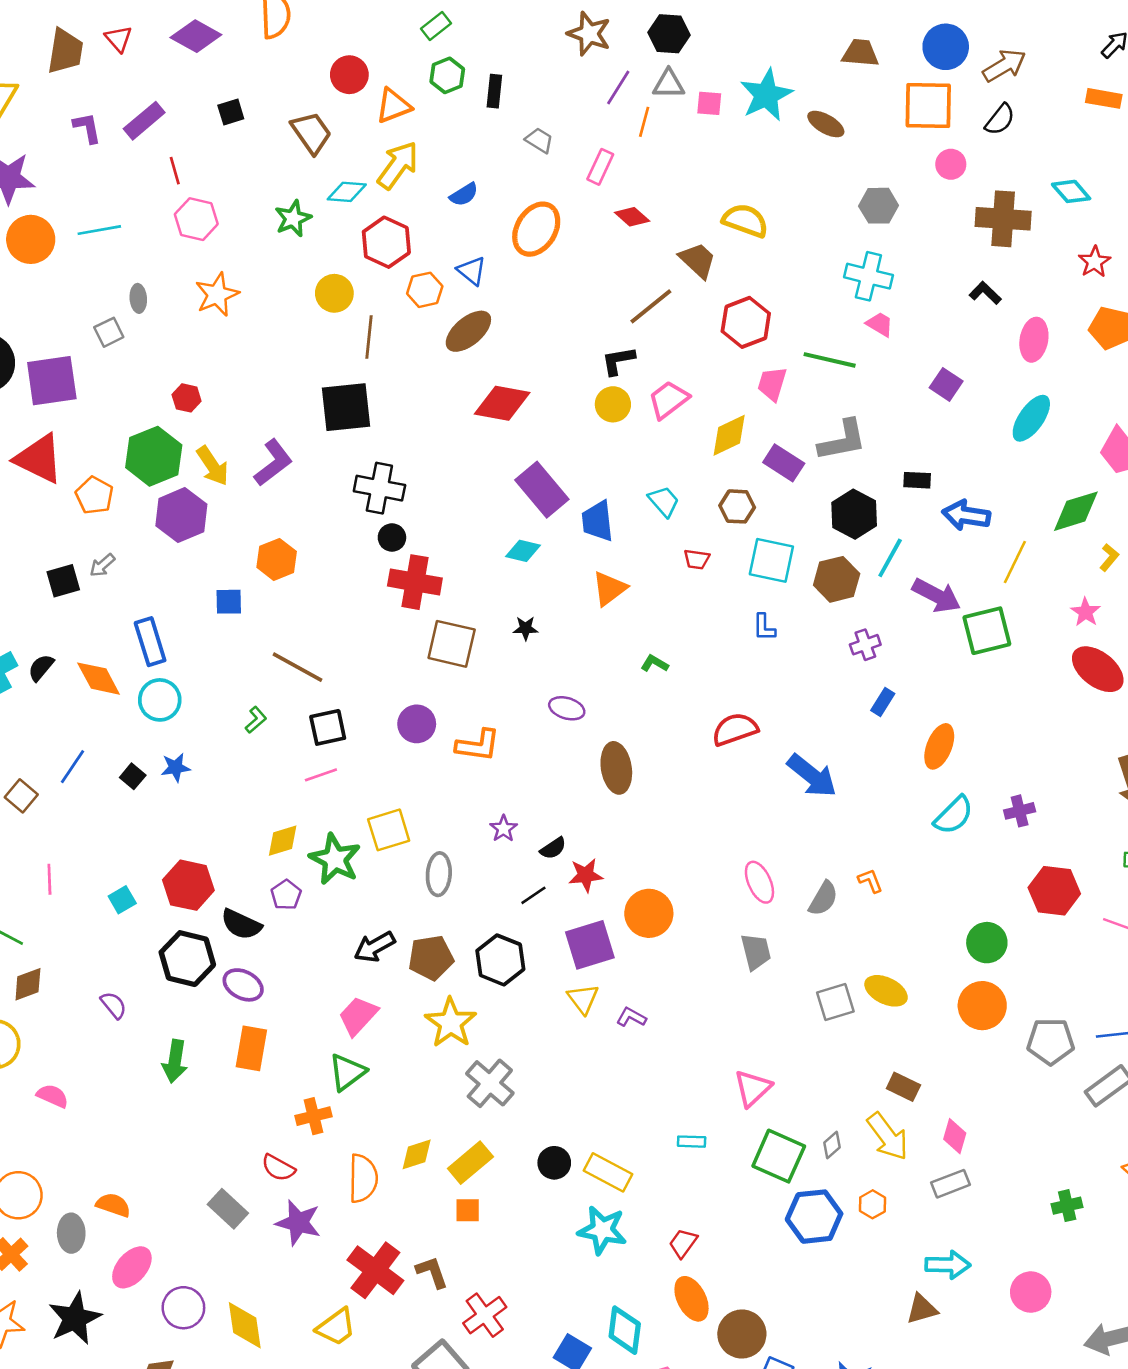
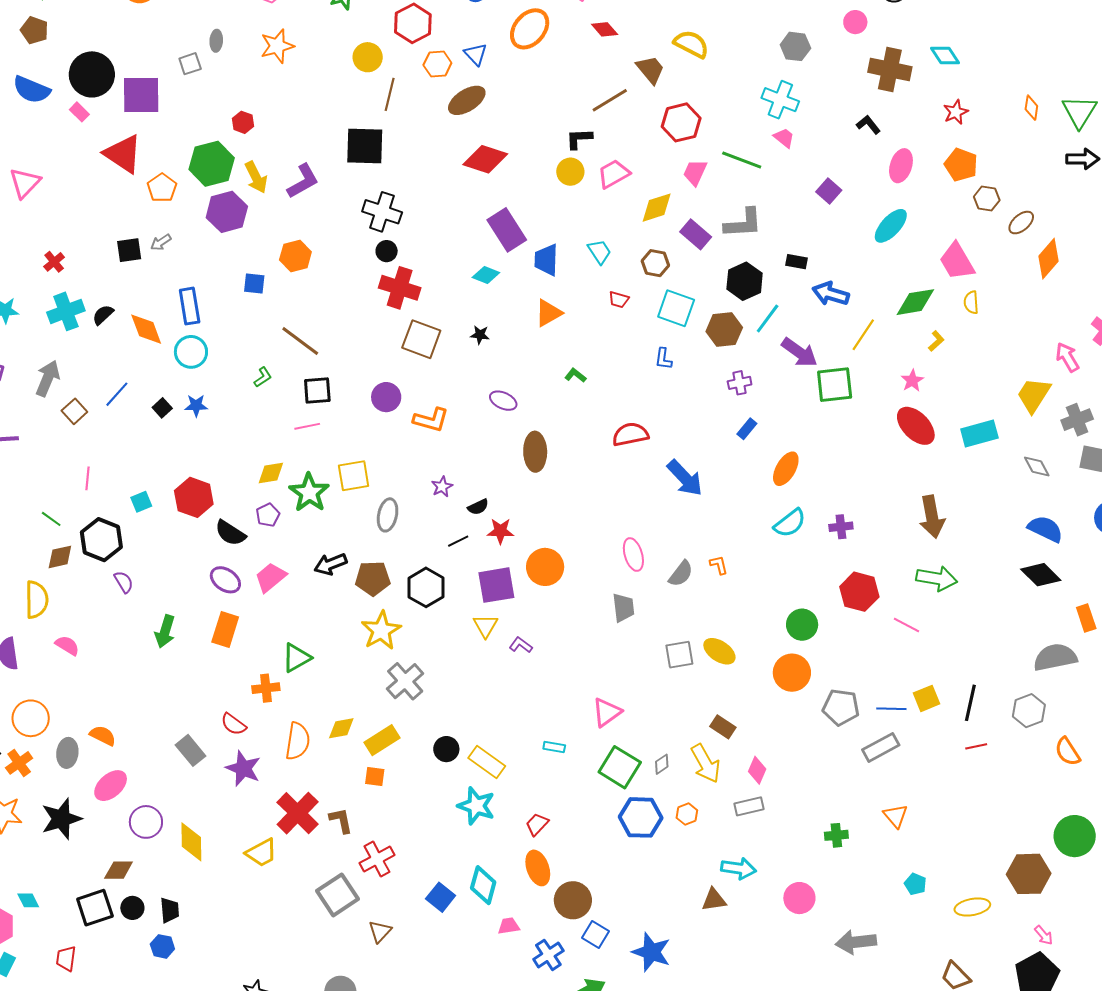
black hexagon: (187, 959) -> (101, 540), moved
pink trapezoid: (358, 1016) -> (271, 577), moved

